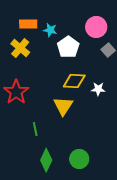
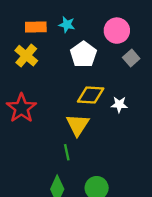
cyan star: (50, 30) -> (67, 25), moved
green line: (35, 129) -> (67, 152), moved

